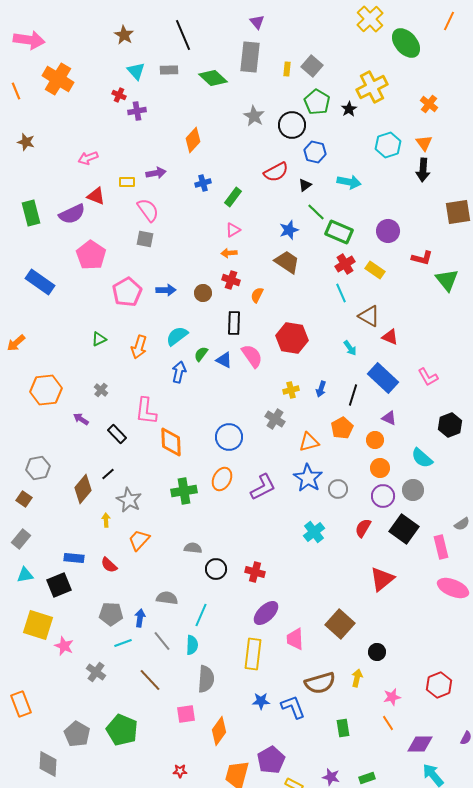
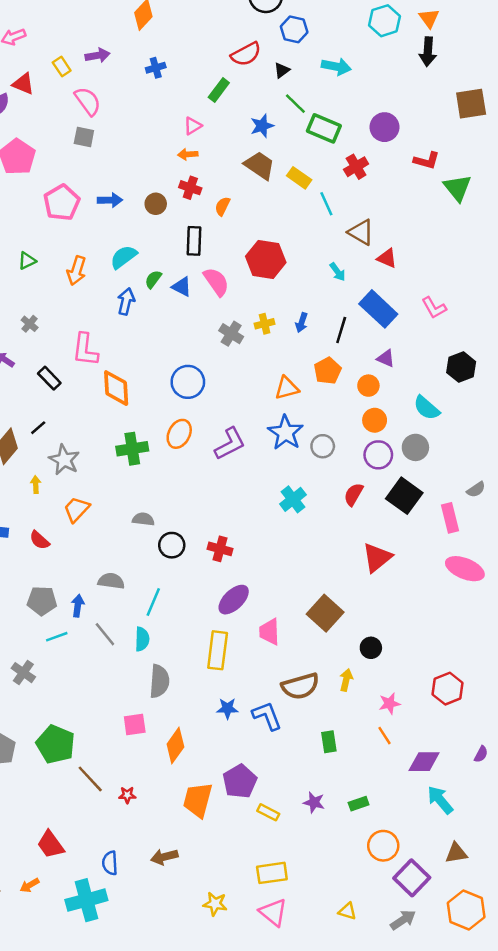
yellow rectangle: (127, 182) -> (62, 67), turned 56
green rectangle: (233, 197) -> (219, 90), moved
red cross: (345, 264) -> (356, 167), moved
yellow rectangle: (375, 270) -> (299, 178), moved
gray cross: (275, 419) -> (231, 334), moved
brown line: (150, 680) -> (90, 779), moved

